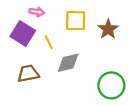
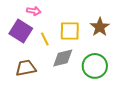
yellow square: (76, 21) -> (70, 31), moved
green circle: (111, 85) -> (95, 66), moved

